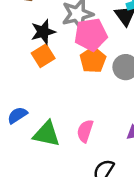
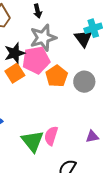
pink pentagon: (91, 35) -> (36, 60), moved
green triangle: (46, 134) -> (33, 141), moved, turned 40

